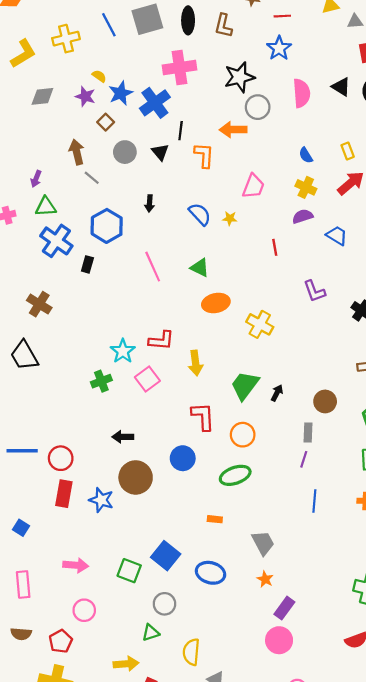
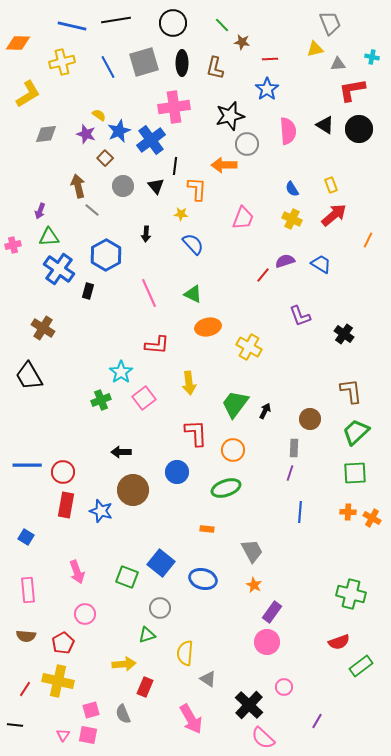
yellow cross: (66, 39) -> (62, 62), moved
purple semicircle: (303, 216) -> (285, 261), moved
yellow star: (230, 218) -> (181, 214), moved
red line: (275, 247) -> (263, 275), turned 49
red L-shape: (161, 340) -> (157, 345), moved
pink arrow: (76, 565) -> (77, 572), turned 65

